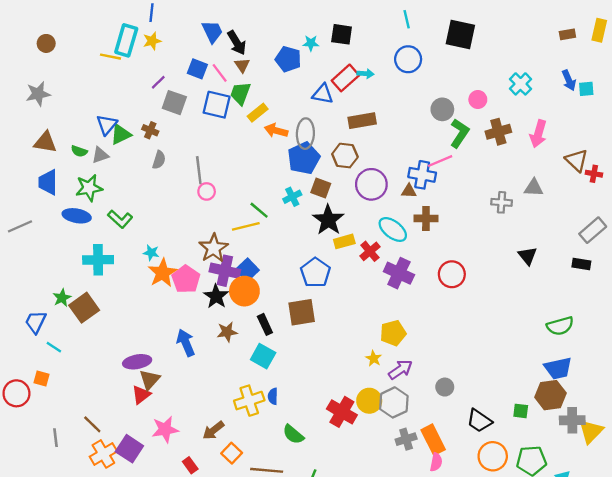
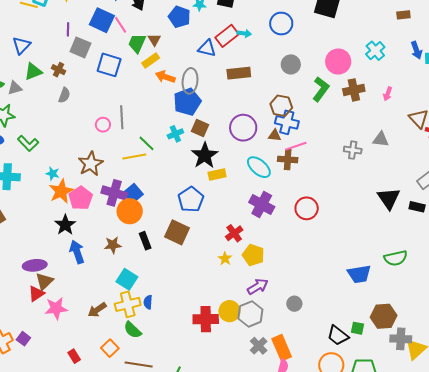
brown rectangle: (567, 34) -> (403, 15), moved
brown triangle: (242, 65) -> (154, 40), moved
blue square: (197, 69) -> (102, 20), size x1.4
purple line: (158, 82) -> (68, 29), turned -48
pink circle: (478, 100) -> (338, 62), size x1.6
blue square: (217, 105) -> (109, 65), moved
gray circle: (442, 109) -> (291, 64), moved
blue triangle: (107, 125) -> (21, 45), moved
pink arrow: (538, 134) -> (388, 94), size x0.6
brown hexagon: (345, 156) -> (281, 106), moved
pink line: (440, 161) -> (296, 146), moved
gray line: (199, 170) -> (122, 117), moved
brown star: (214, 248) -> (91, 164), moved
red cross: (370, 251) -> (234, 233), moved
black triangle: (527, 256) -> (389, 198), moved, size x1.4
black star: (216, 296) -> (65, 225), moved
brown square: (302, 312) -> (177, 232), turned 30
yellow pentagon: (393, 333) -> (253, 255), turned 30
cyan square: (263, 356) -> (127, 279), moved
yellow star: (374, 358) -> (225, 259), moved
blue trapezoid: (558, 368) -> (359, 274), moved
red cross: (342, 412) -> (206, 319), turned -35
black trapezoid: (479, 421) -> (338, 335), moved
pink star: (165, 429) -> (56, 308), moved
brown arrow: (213, 430) -> (97, 310), moved
green semicircle: (293, 434) -> (133, 330), moved
gray cross: (406, 439) -> (259, 346), turned -30
purple square: (129, 449) -> (23, 339), size x0.6

